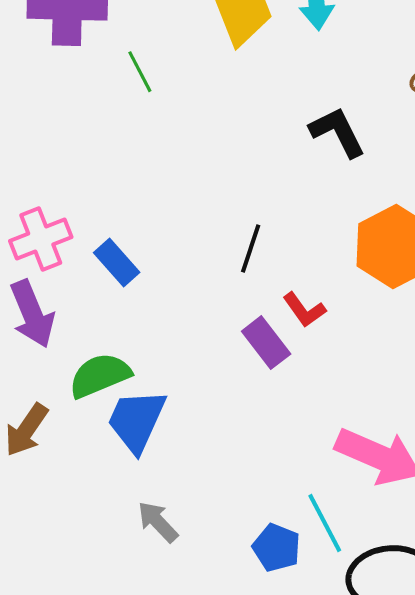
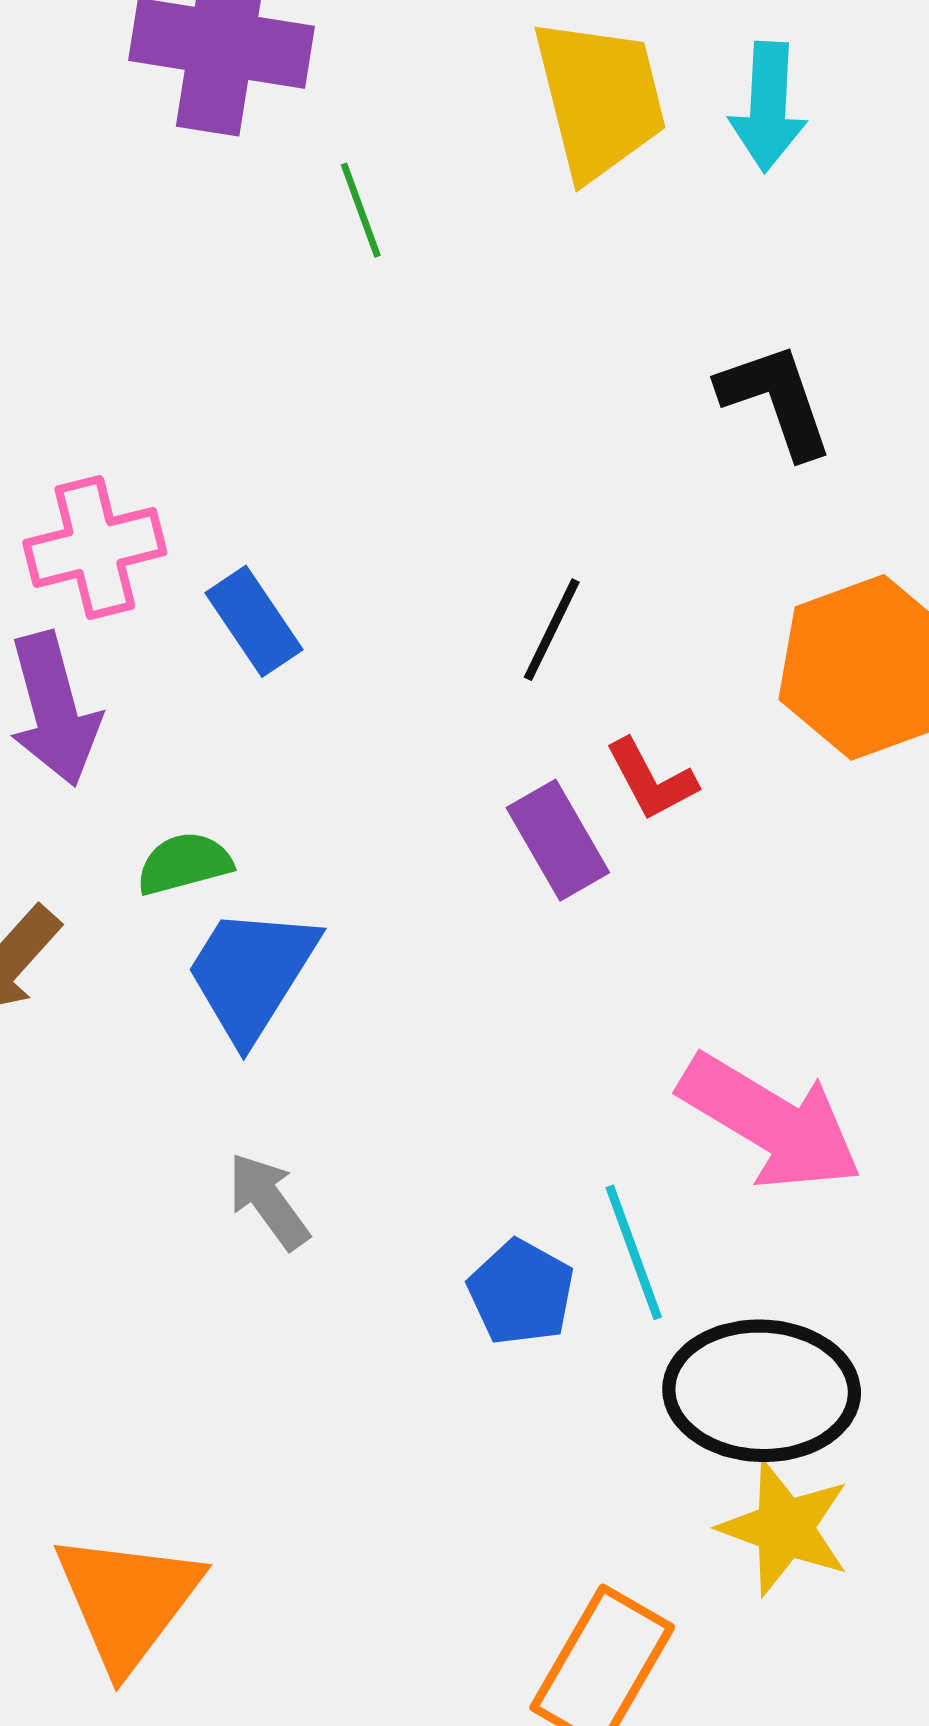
green semicircle: (100, 375) -> (184, 864), size x0.7

